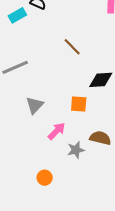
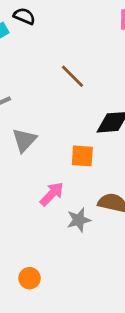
gray triangle: (35, 105) -> (24, 140), moved
orange circle: (45, 178) -> (30, 278), moved

